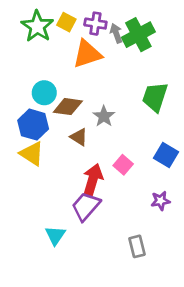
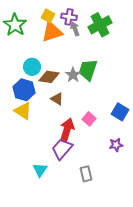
green star: (37, 26) -> (15, 25), moved
gray arrow: (116, 33) -> (75, 29), moved
orange triangle: (87, 54) -> (52, 32), moved
green trapezoid: (155, 97) -> (88, 70), moved
gray star: (104, 116) -> (73, 75), moved
gray rectangle: (137, 246) -> (86, 174), moved

